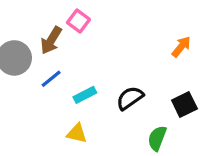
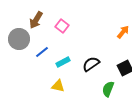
pink square: (78, 21) -> (62, 26), moved
brown arrow: (51, 40) -> (36, 20), moved

